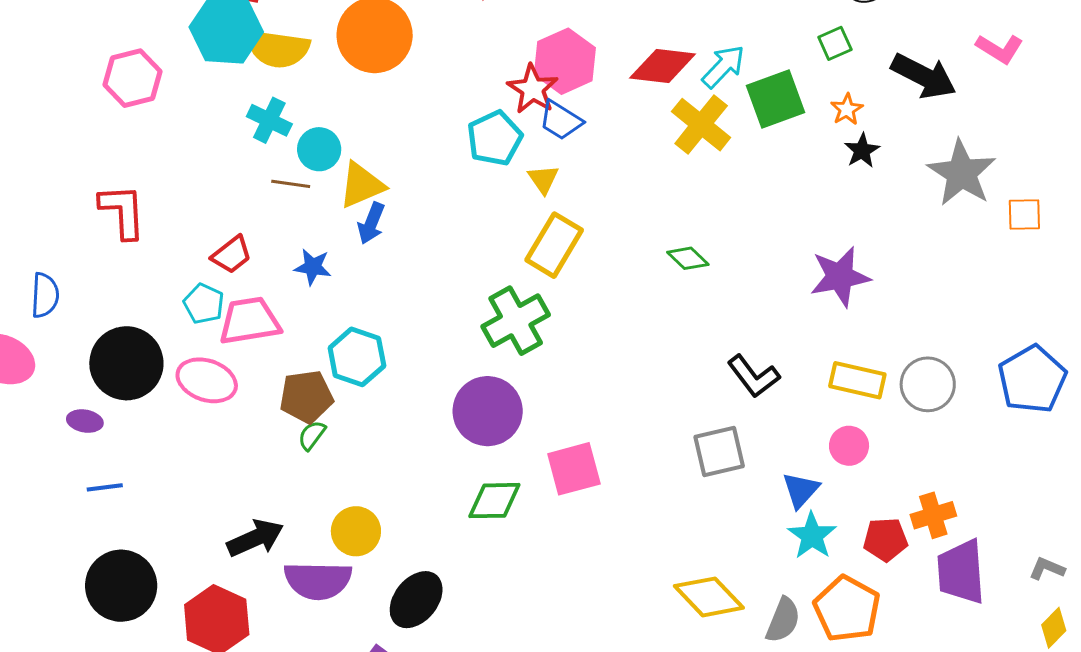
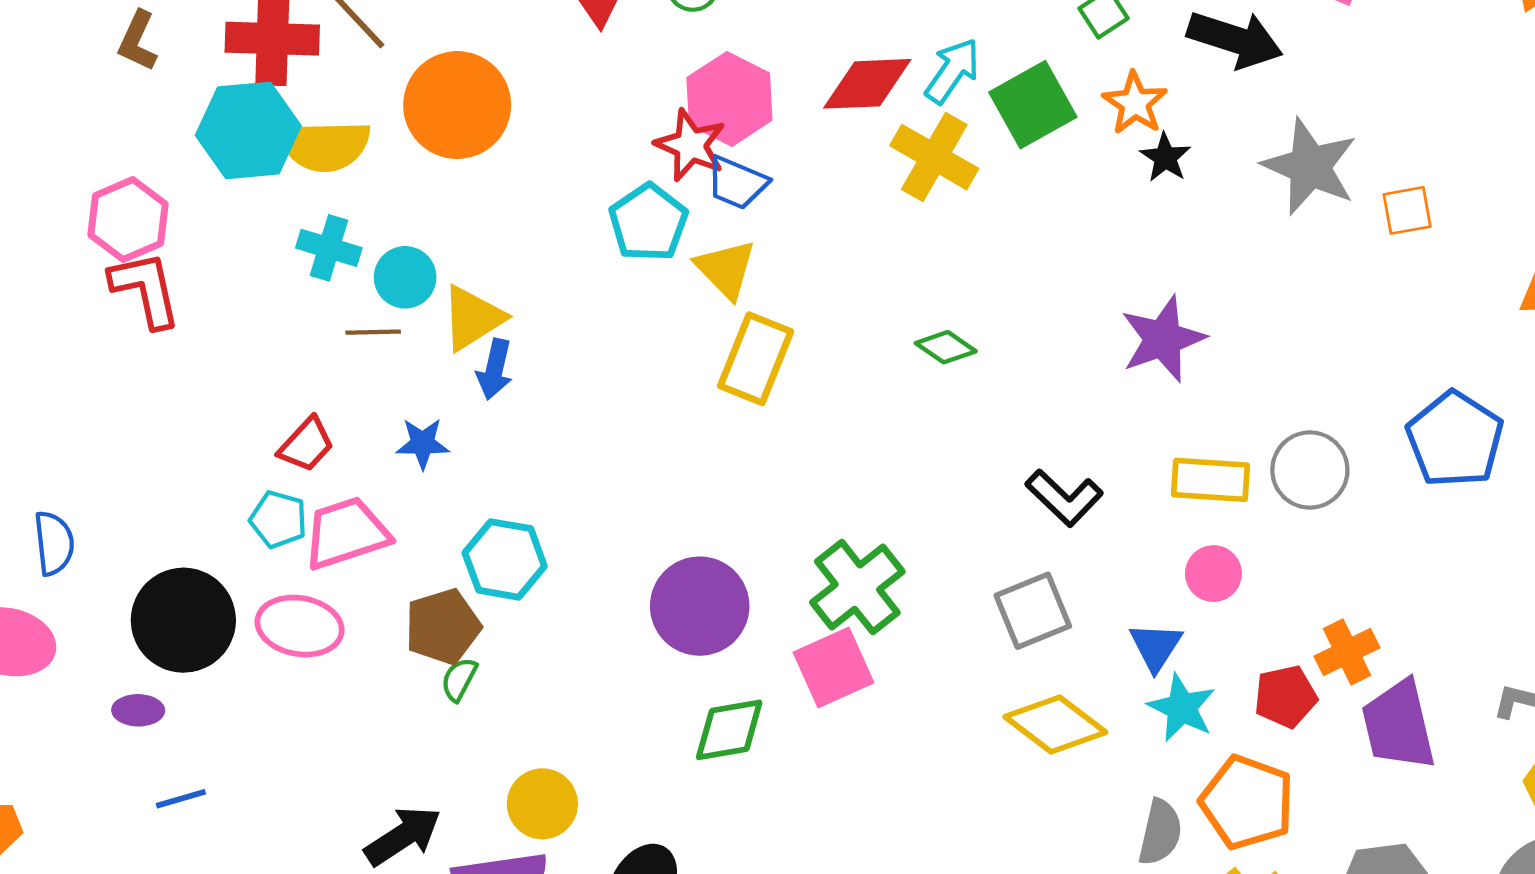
orange star: (847, 109) -> (1135, 103), size x1.4
yellow triangle: (543, 179) -> (726, 269), size x1.4
red L-shape: (122, 211) -> (145, 289), moved
green cross: (516, 321) -> (857, 587), moved
yellow diamond: (709, 597) -> (1055, 725), moved

